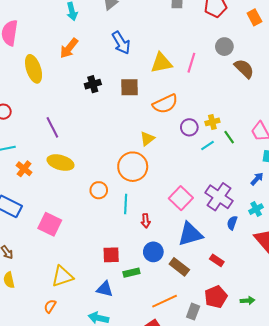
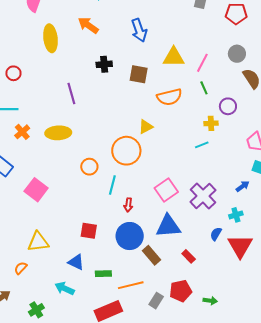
orange arrow: (69, 48) -> (88, 25), turned 75
purple line: (52, 127) -> (71, 94), moved
purple circle: (189, 127) -> (228, 106), moved
green line: (229, 137) -> (204, 88), moved
yellow ellipse: (61, 163) -> (58, 133), turned -30
blue semicircle: (232, 223) -> (216, 234), moved
blue circle: (153, 252) -> (130, 236), size x1.4
green rectangle: (131, 273) -> (103, 274), moved

